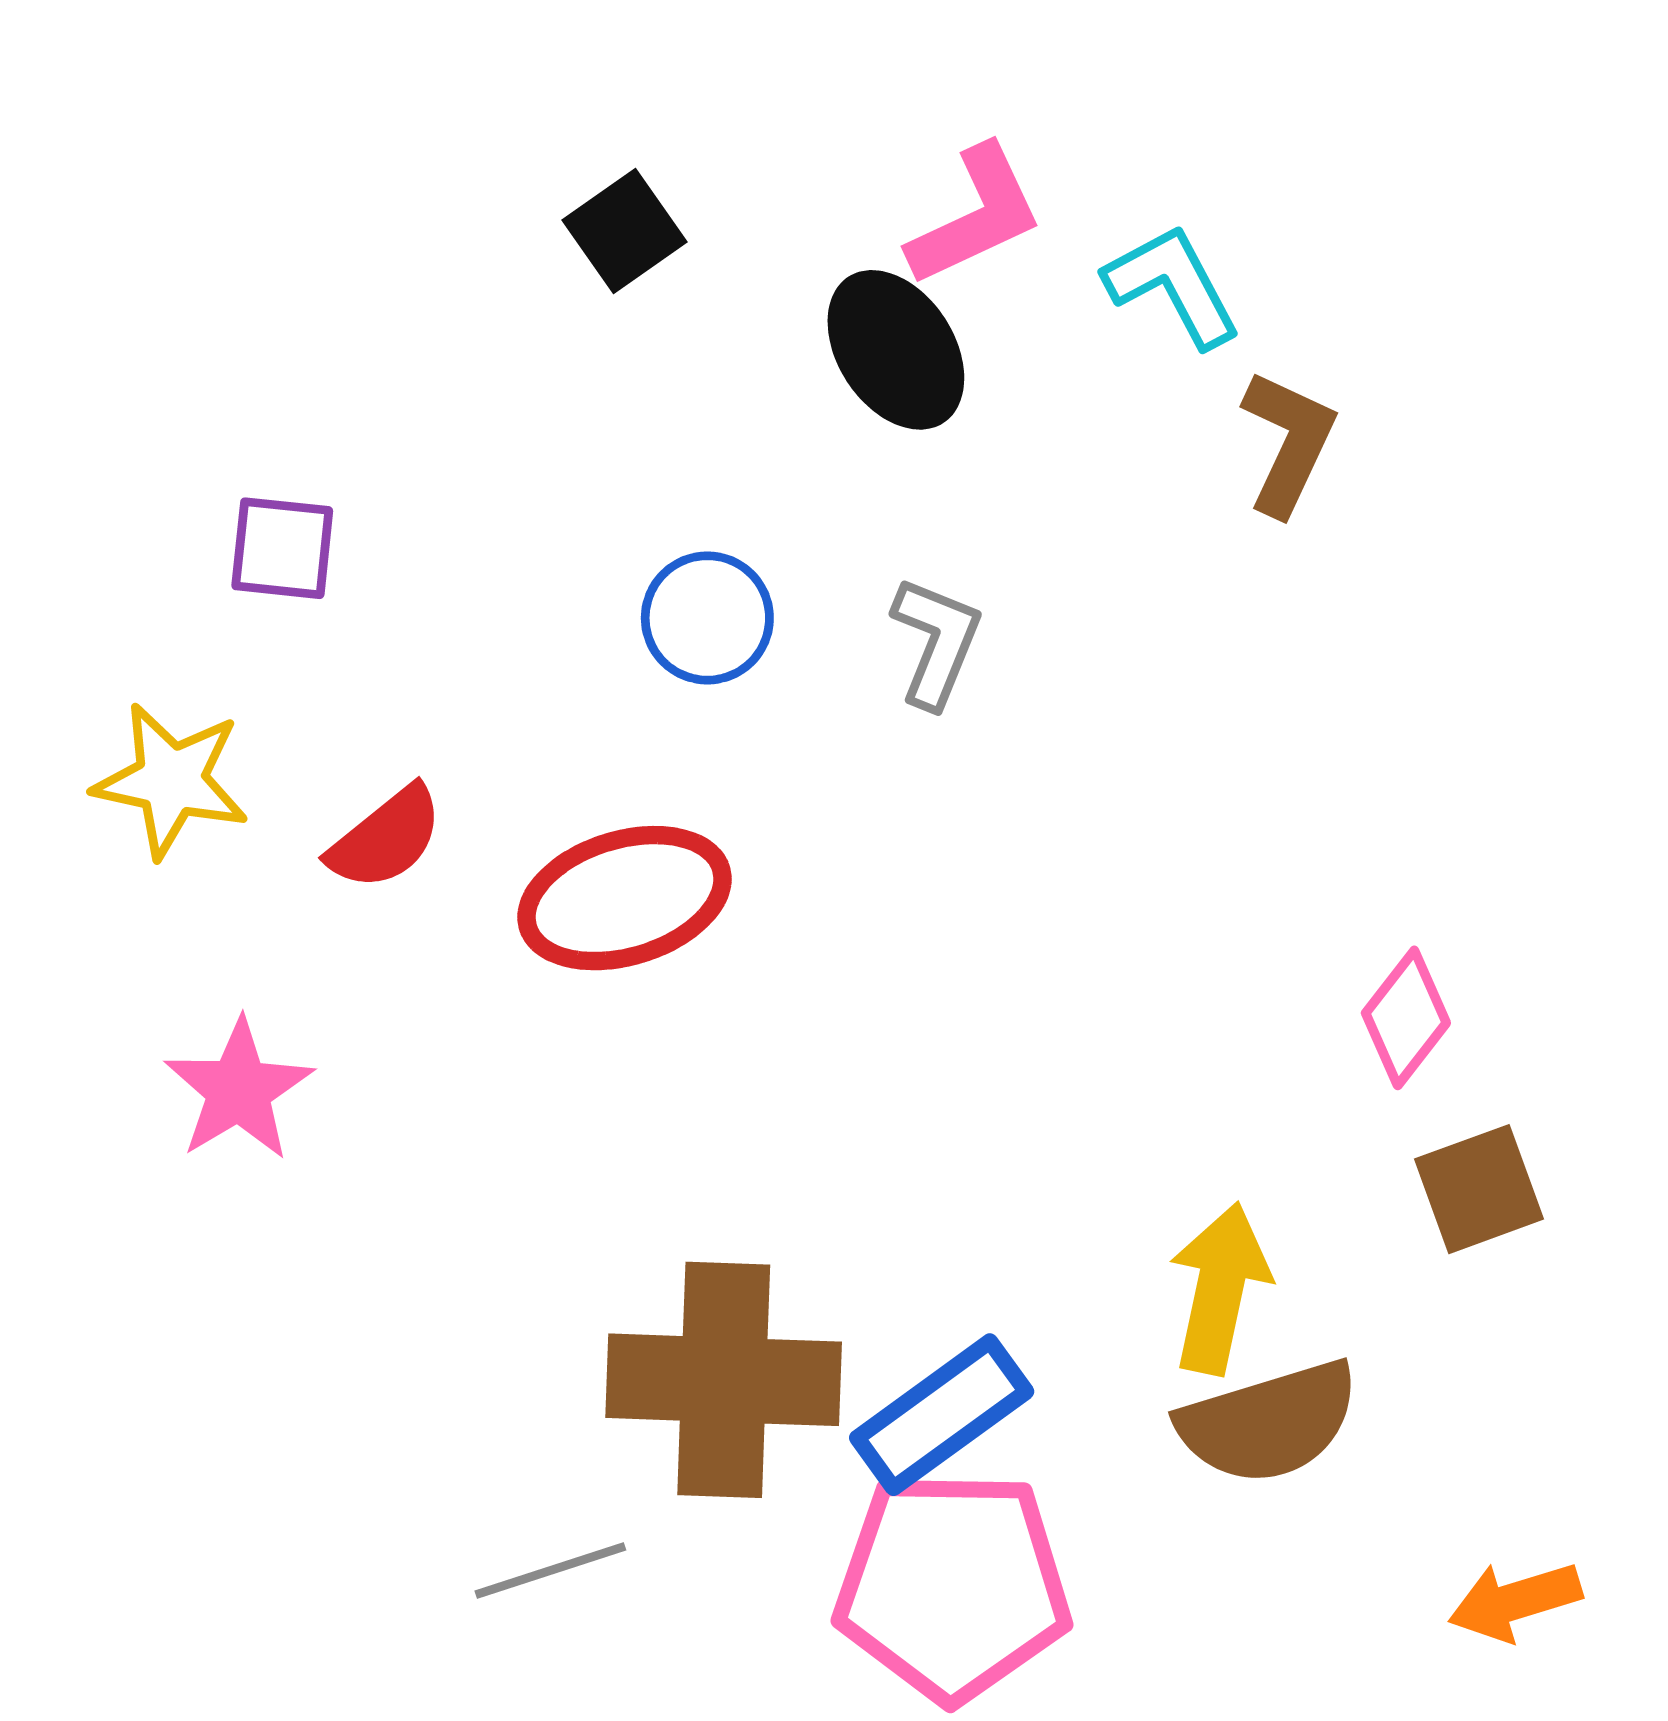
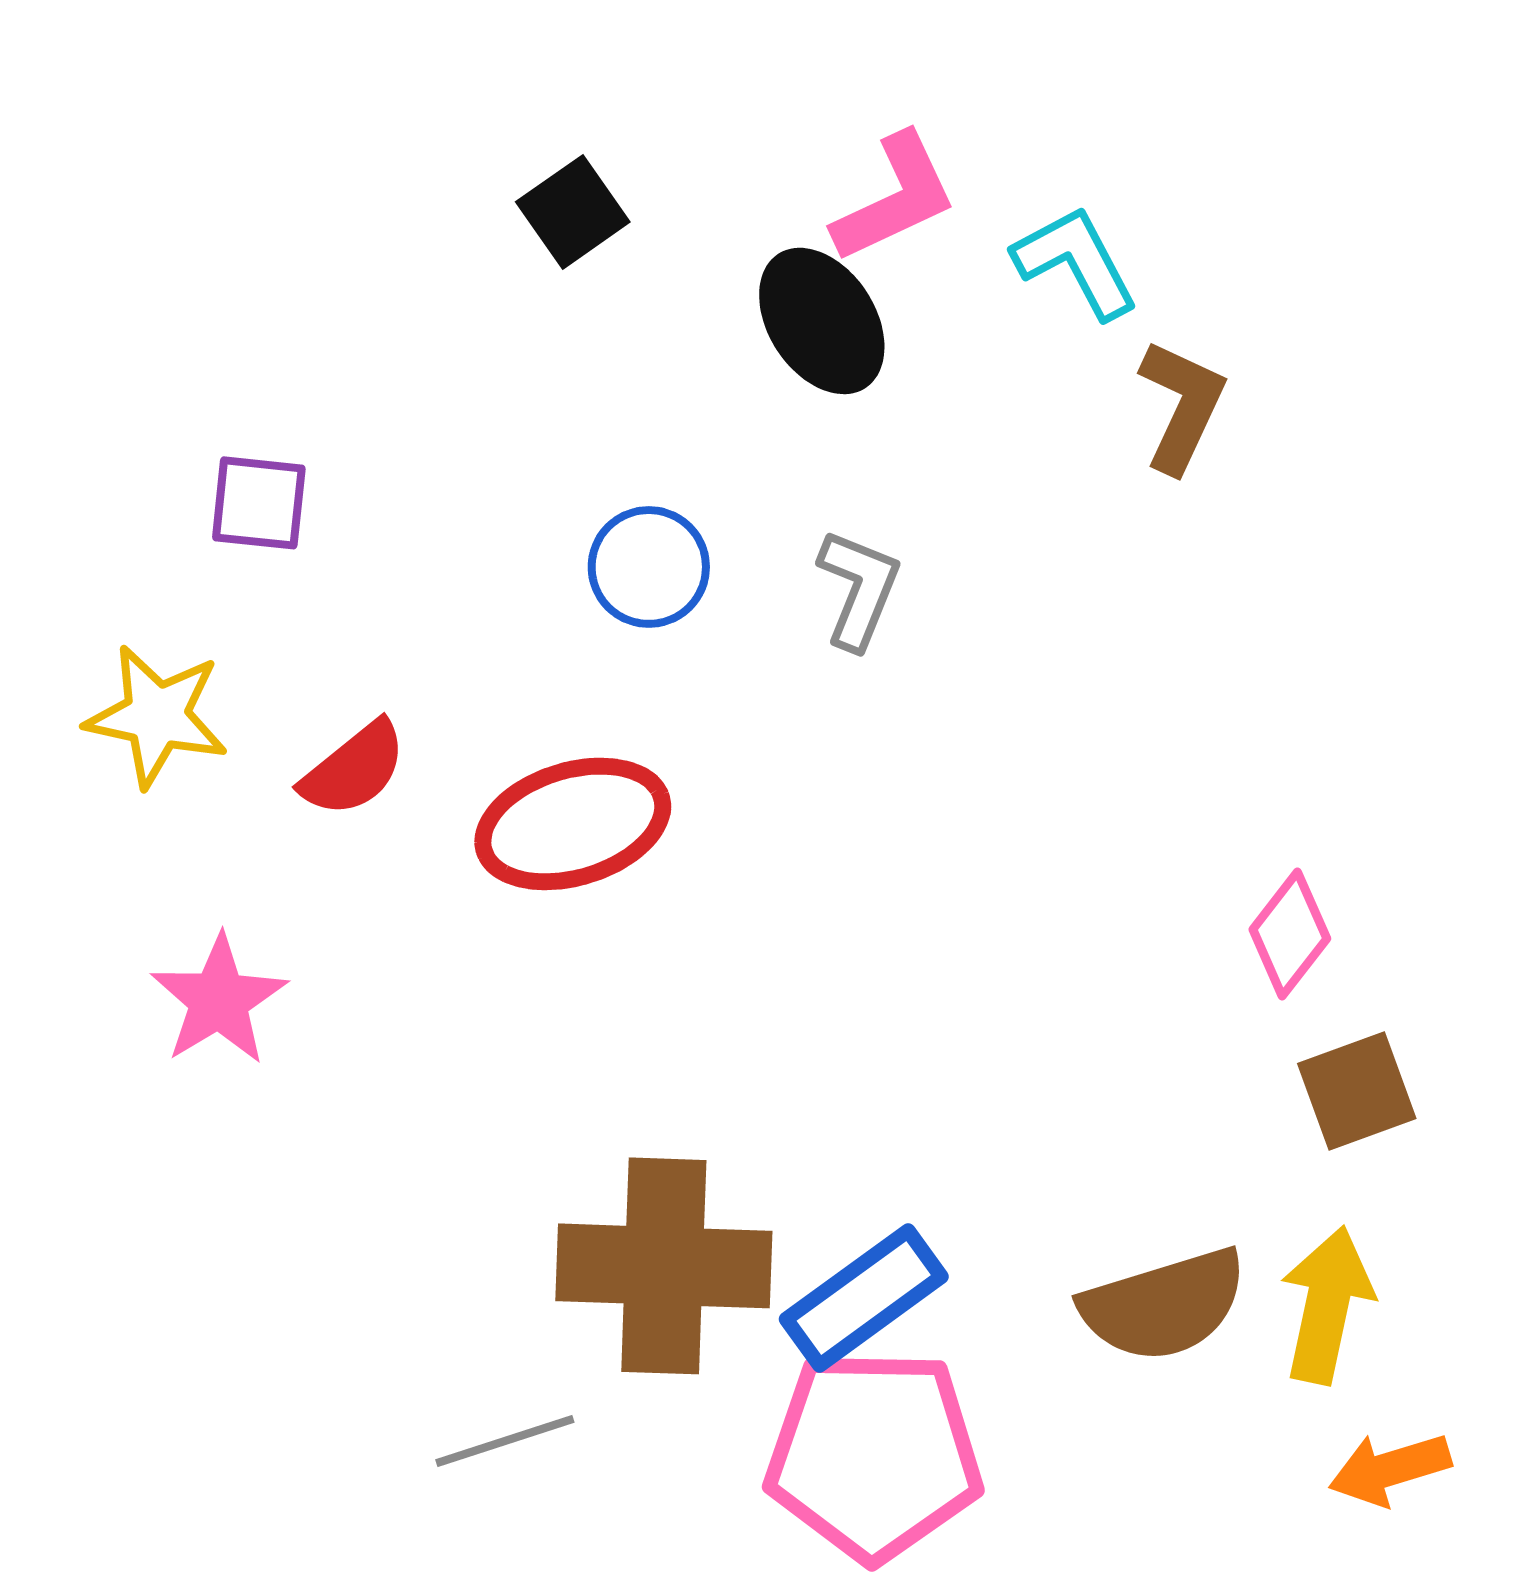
yellow arrow: (1220, 1288) -> (1327, 1305), moved

